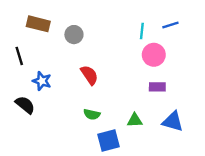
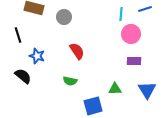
green semicircle: (92, 114) -> (70, 81), moved
blue triangle: (173, 121) -> (147, 90), turned 42

